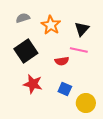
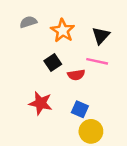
black square: (26, 51) -> (53, 63), moved, size x0.6
yellow circle: (86, 103) -> (91, 131), moved

